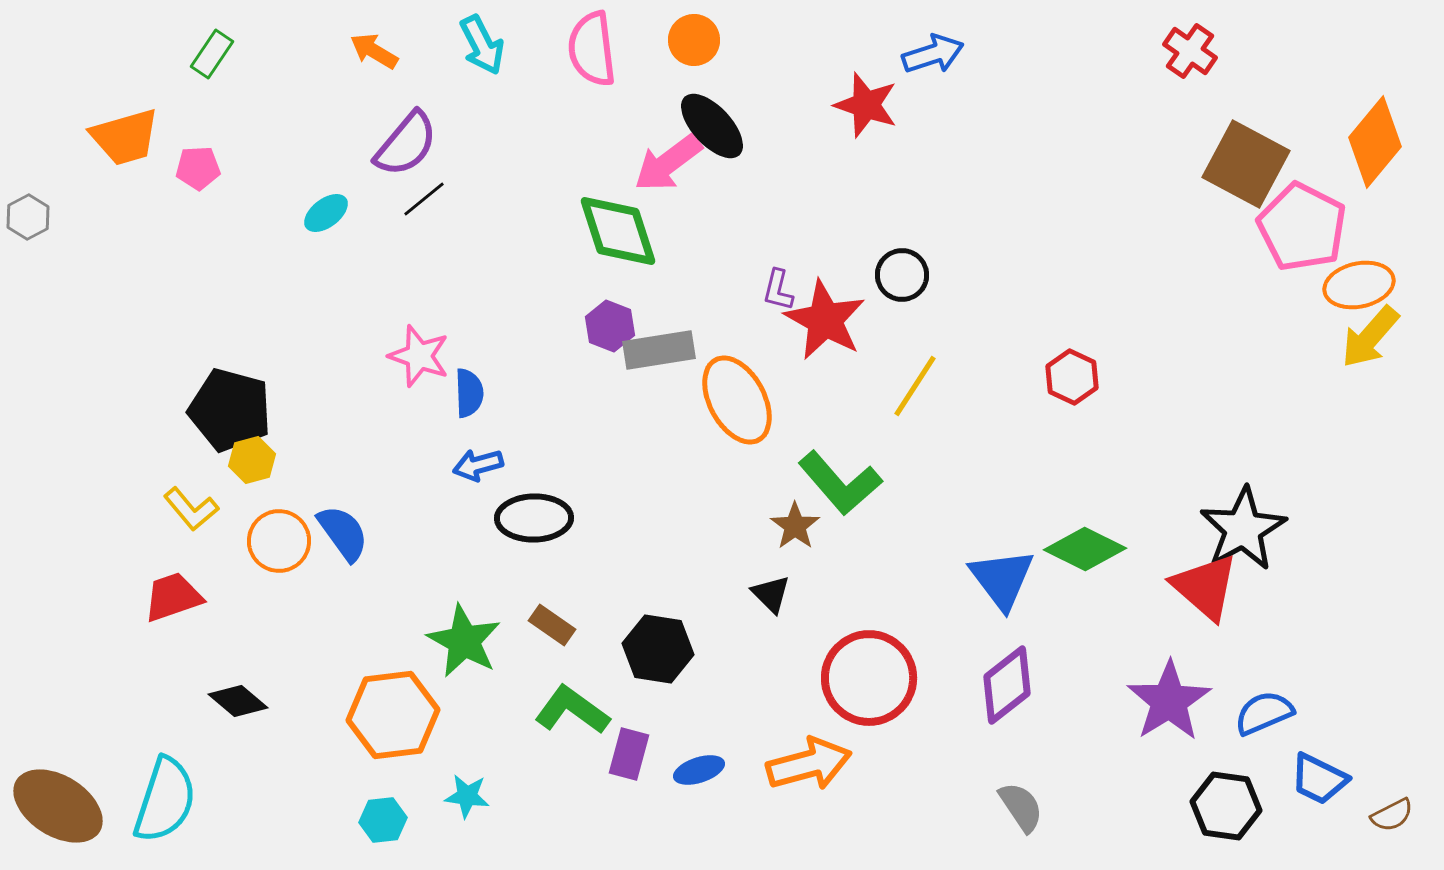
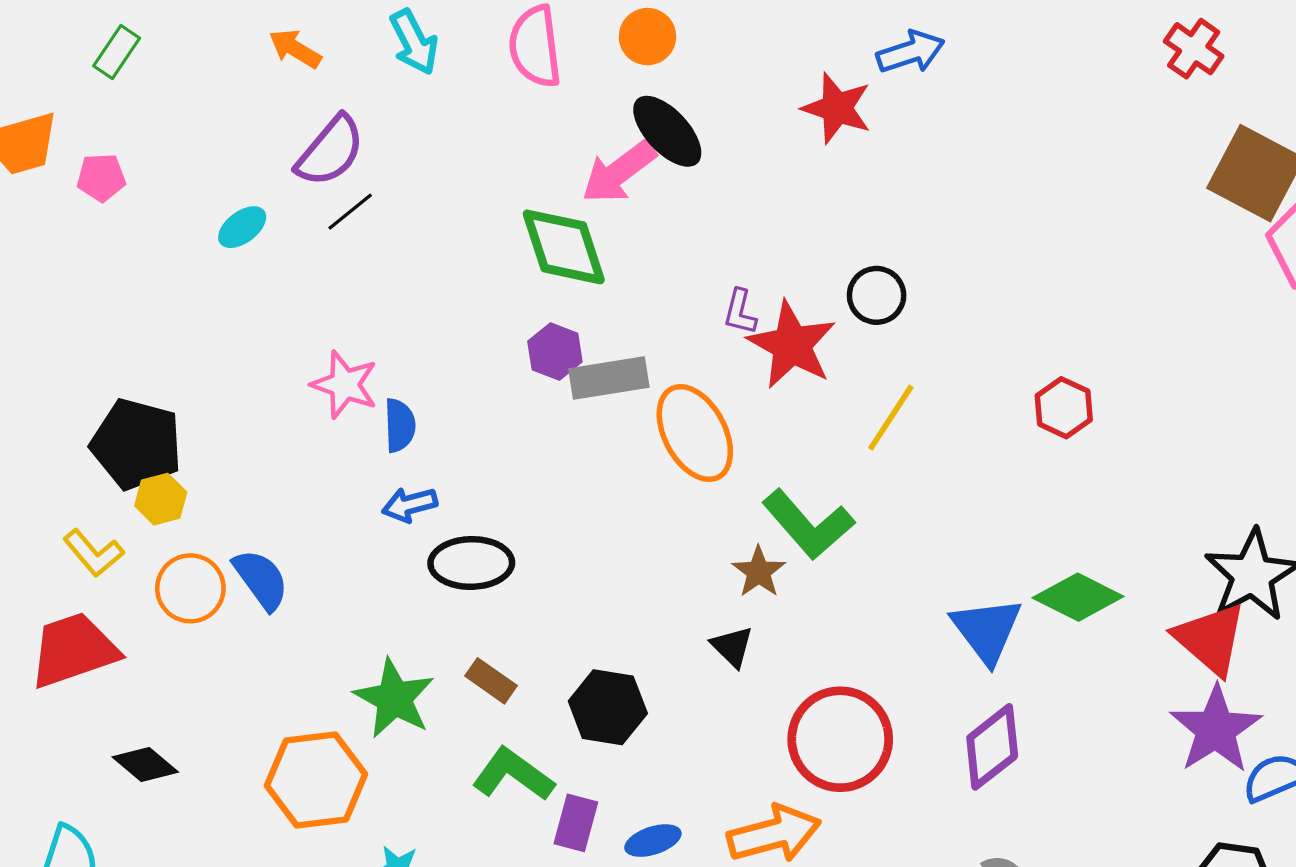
red trapezoid: (173, 597) -> (74, 650), size x1.4
purple star: (1169, 701) -> (1216, 729), moved

